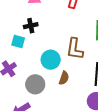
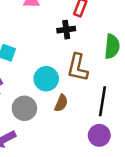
black cross: (31, 26) -> (66, 30), moved

